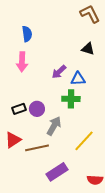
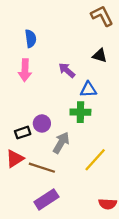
purple arrow: (59, 72) -> (67, 70), moved, turned 84
black rectangle: (19, 109) -> (23, 133), moved
brown line: (37, 148) -> (42, 168), turned 30
purple rectangle: (57, 172) -> (46, 199), moved

